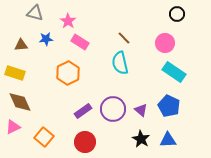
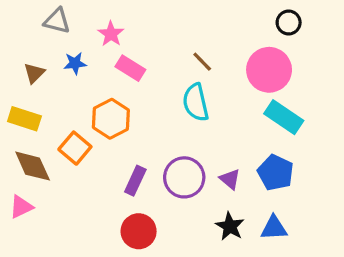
pink circle: (165, 43) -> (269, 70), size x1.4
brown triangle: (21, 45) -> (34, 73), turned -40
purple rectangle: (83, 111) -> (135, 181), turned -30
orange square: (44, 137) -> (75, 148), moved

